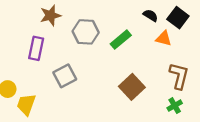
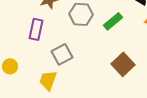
yellow trapezoid: (26, 104) -> (48, 80), moved

